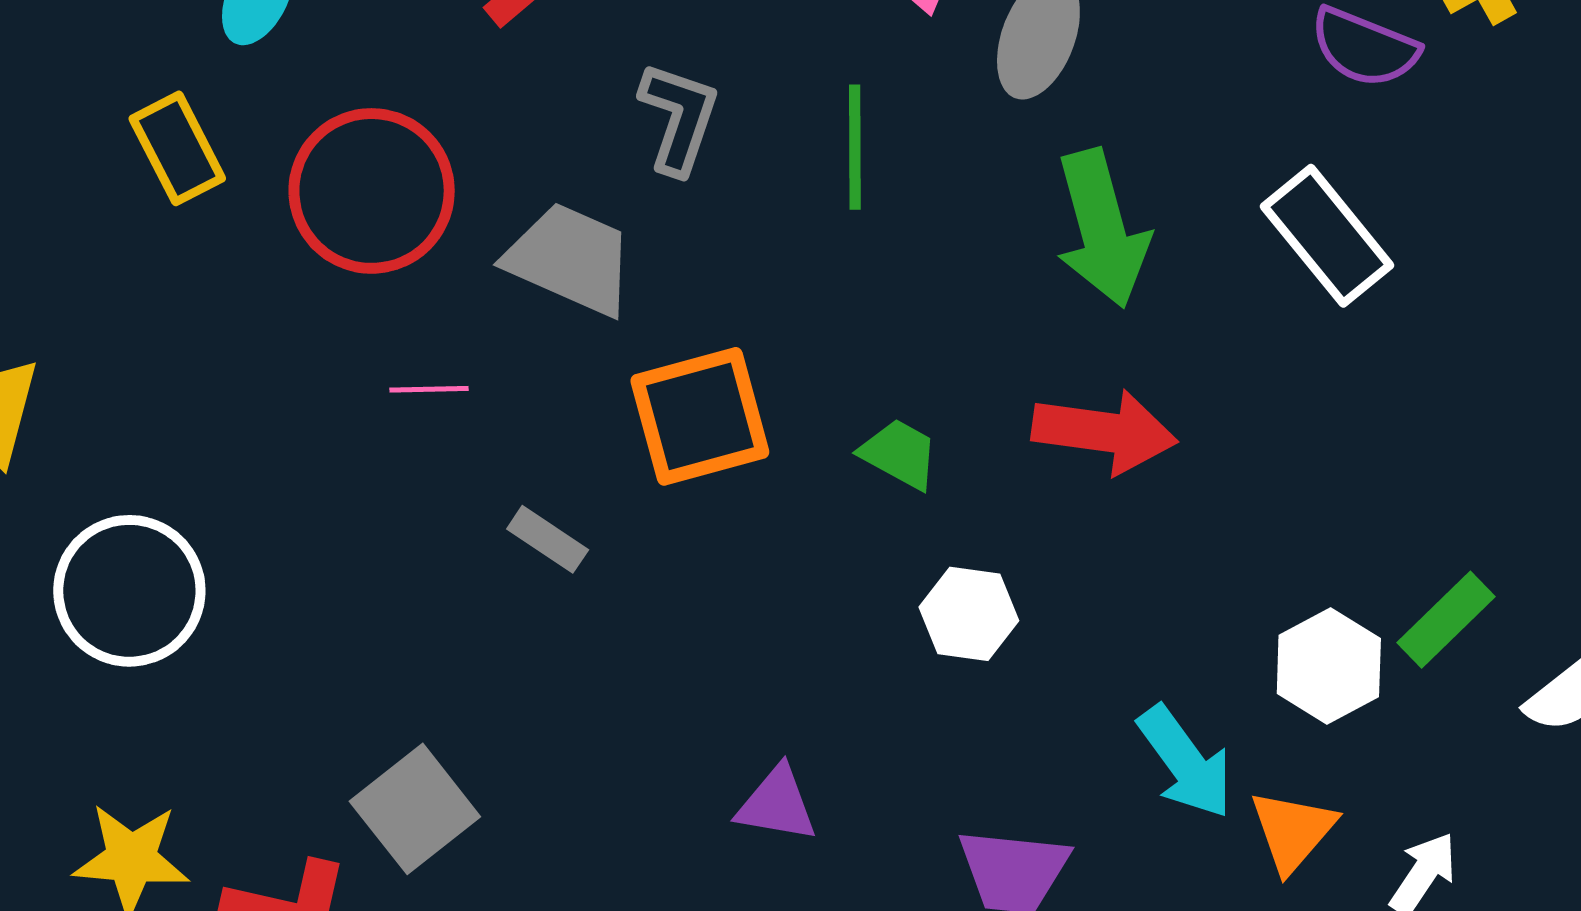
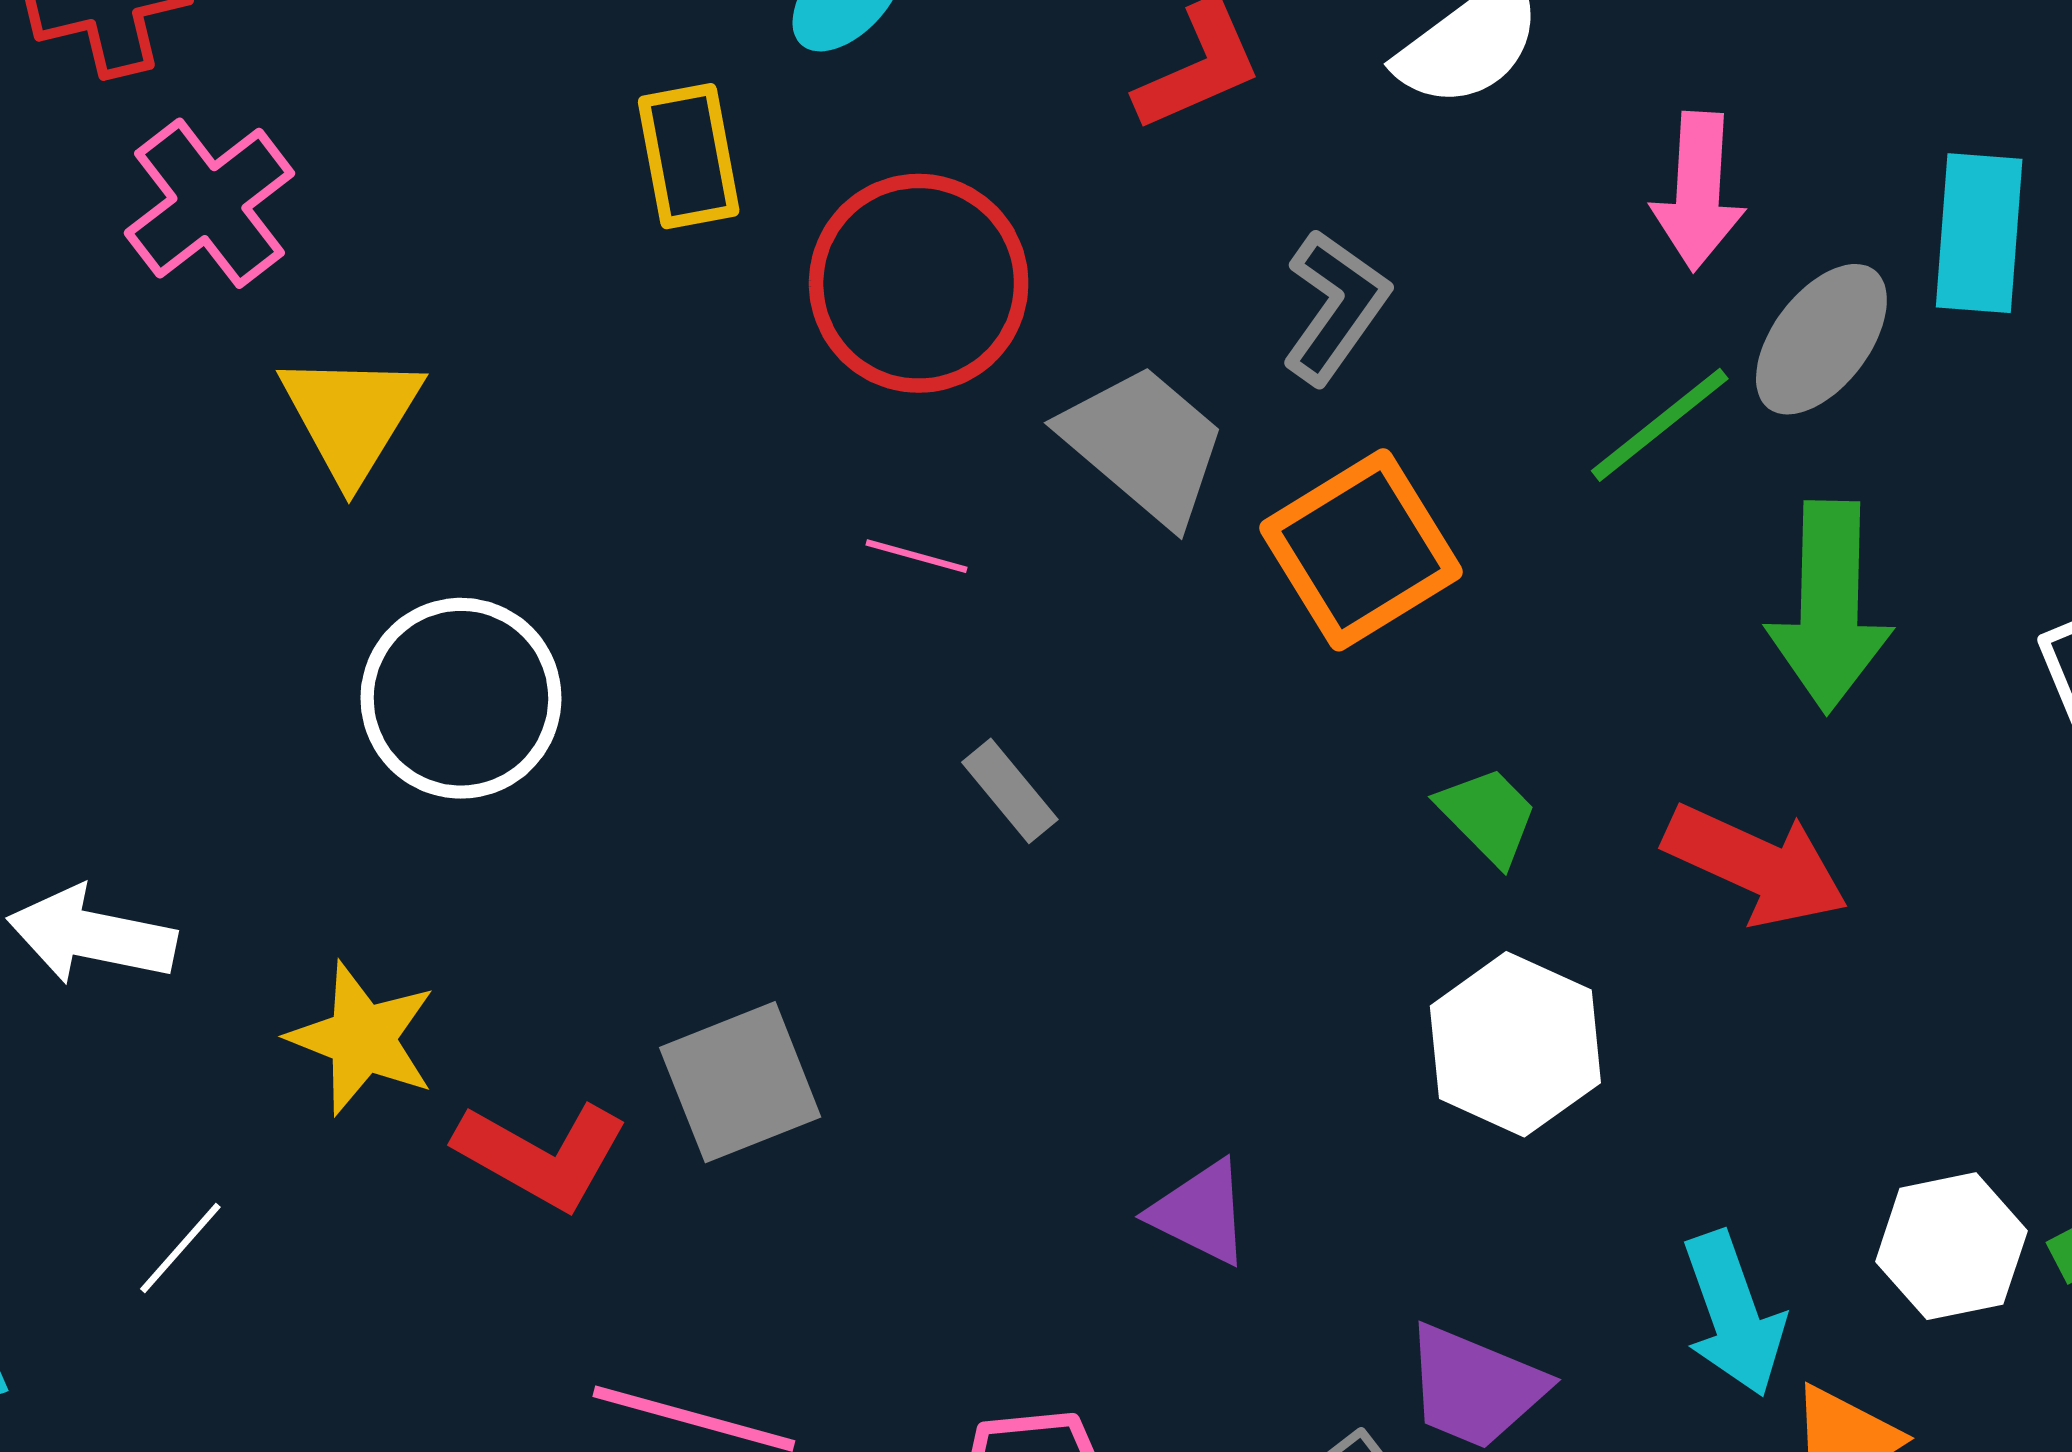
green line: (855, 147) -> (1660, 425), moved, turned 35
orange square: (700, 416) -> (1361, 550), moved, turned -33
white hexagon: (969, 614) -> (1515, 1044), size x1.4

